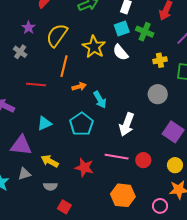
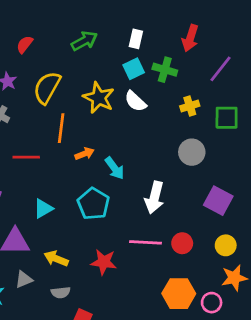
orange hexagon: (123, 195) -> (179, 294), moved

